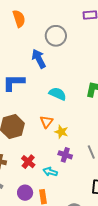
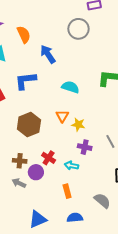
orange semicircle: (19, 19) -> (24, 35), moved
gray circle: (56, 36) -> (79, 29), moved
purple circle: (25, 193) -> (36, 172), moved

